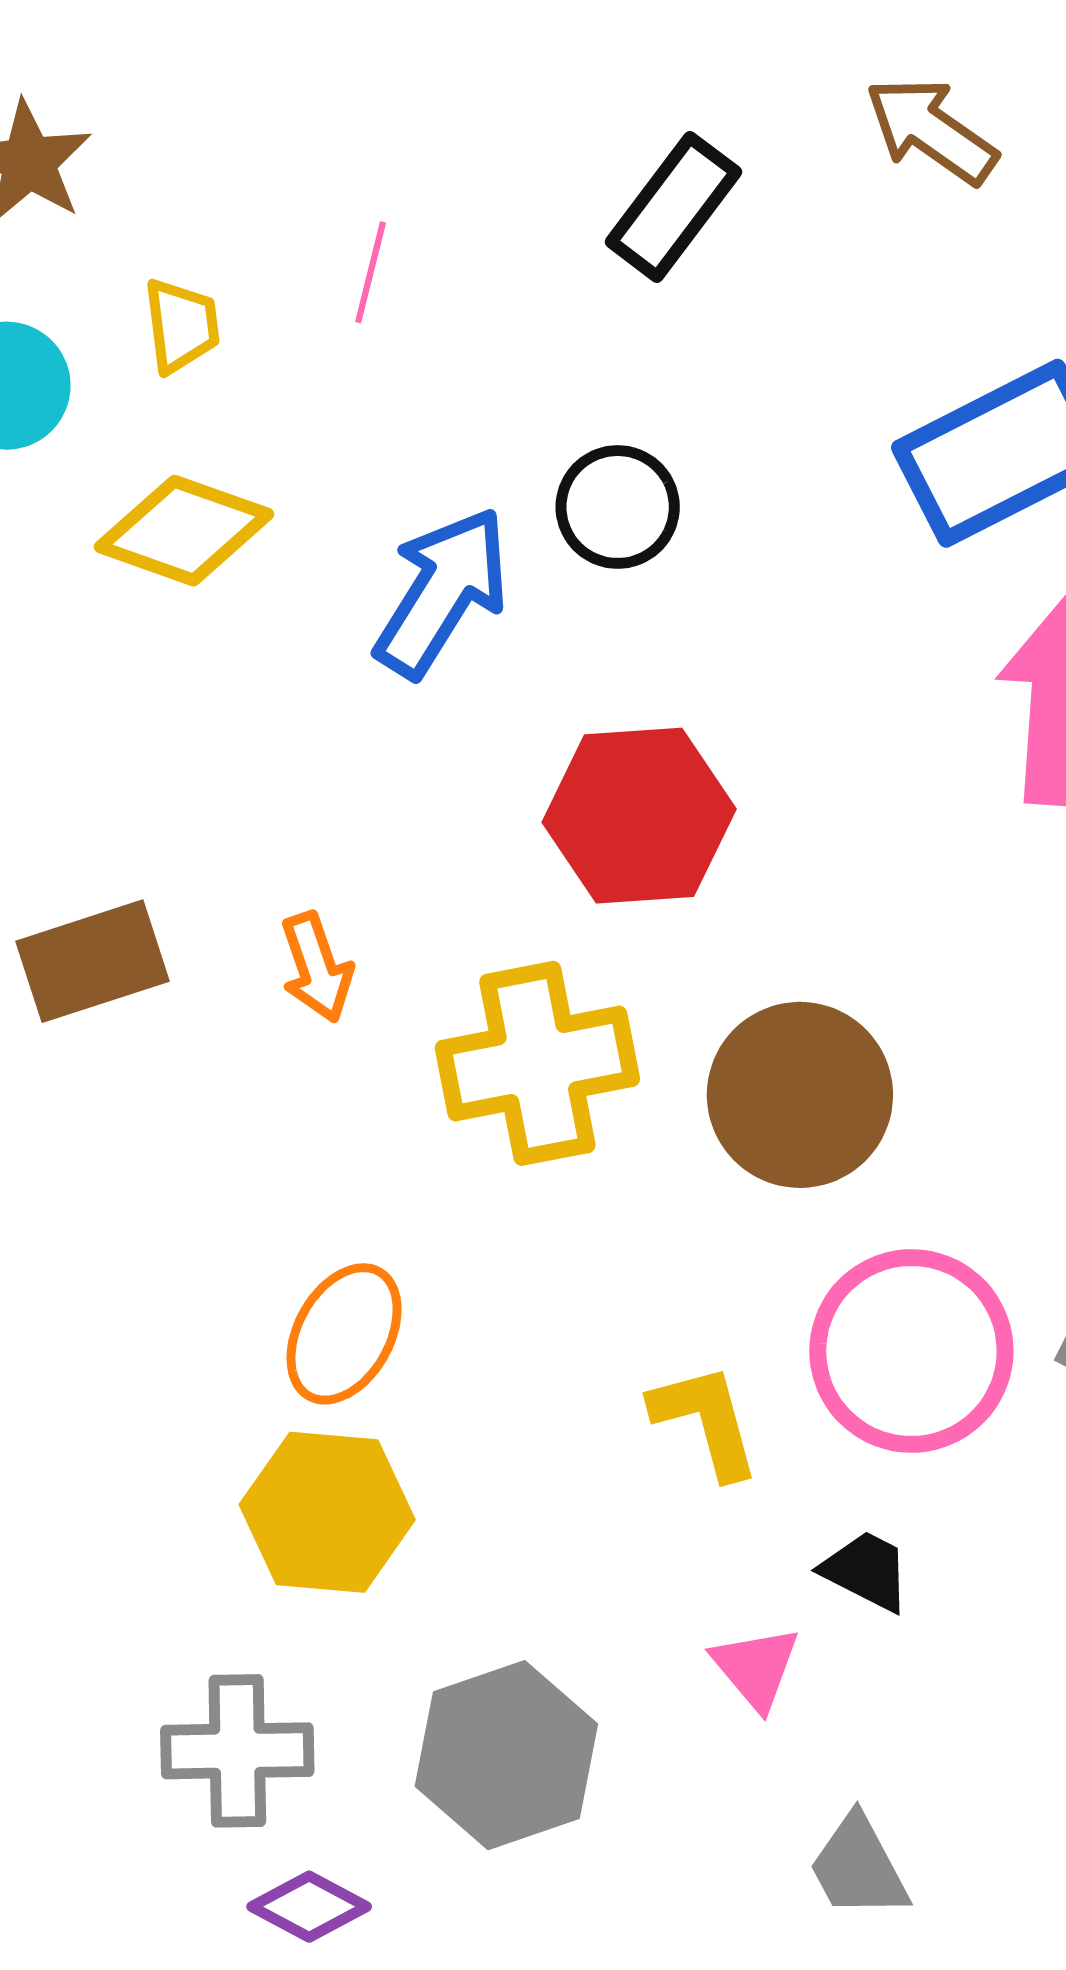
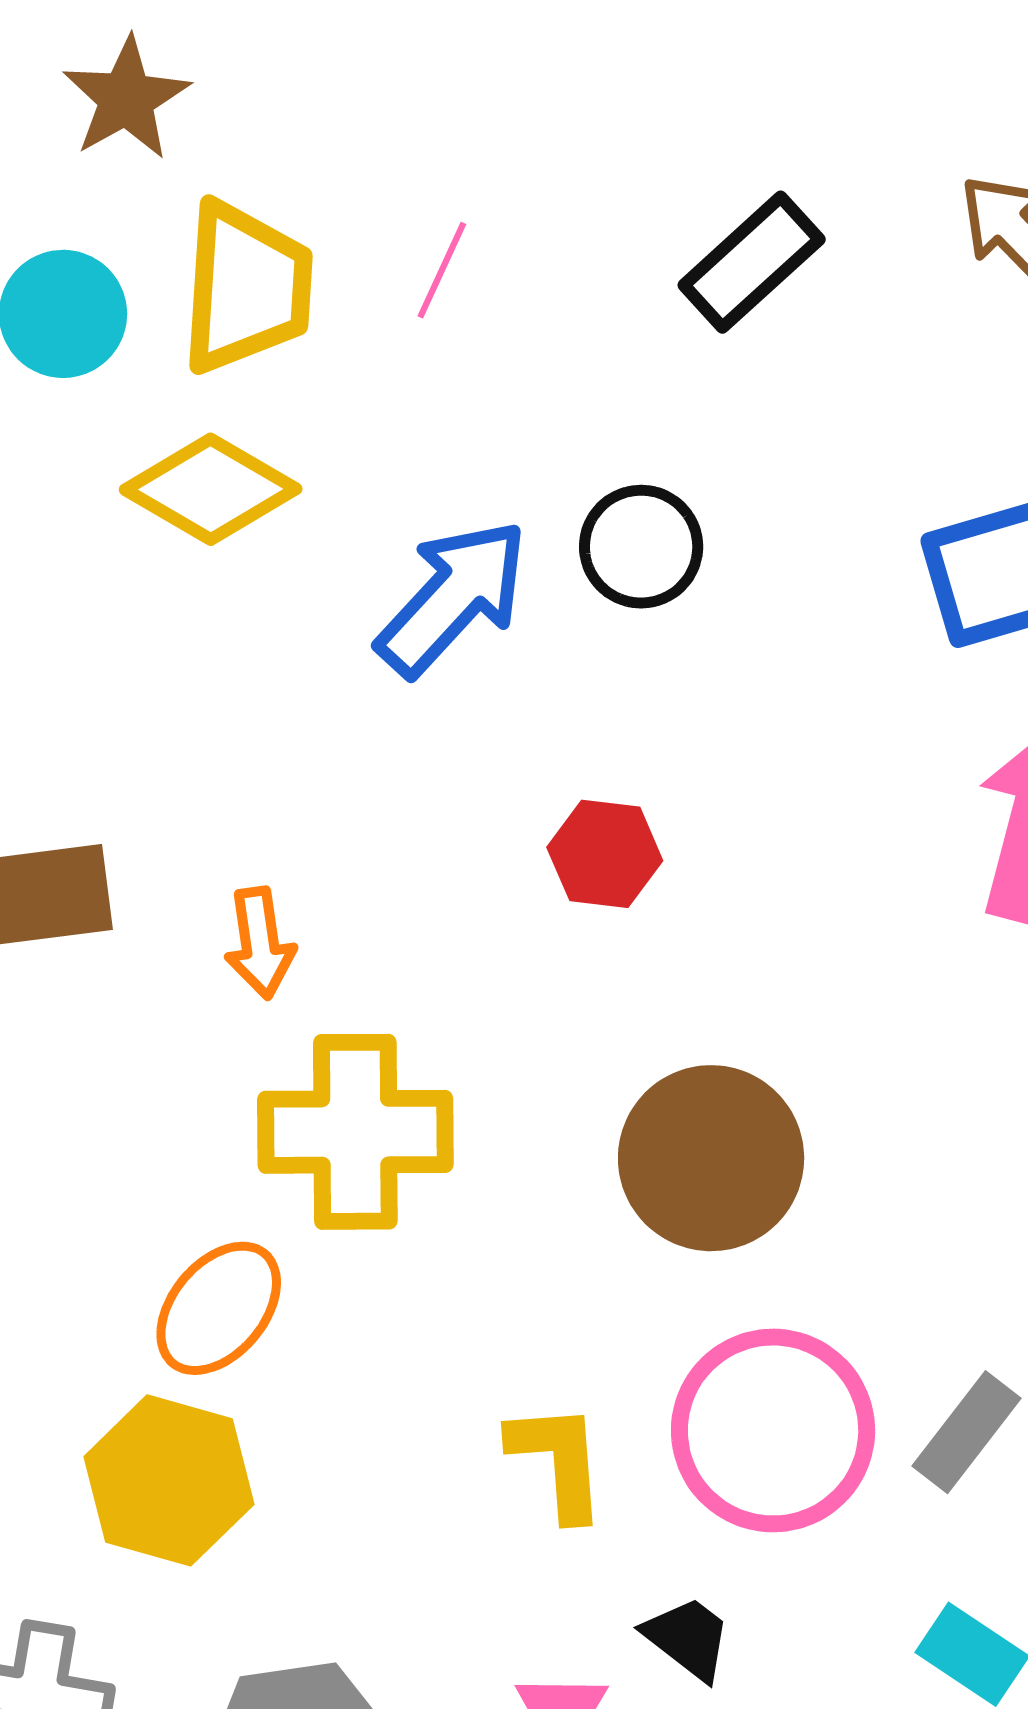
yellow trapezoid: (181, 326) -> (246, 287), size x1.8
red hexagon: (639, 816) -> (605, 854), size x0.6
yellow cross: (537, 1063) -> (355, 1132), moved

